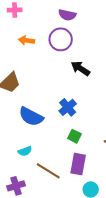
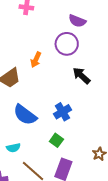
orange arrow: (26, 40) -> (36, 60), moved, turned -84
green square: (74, 136) -> (56, 140), moved

